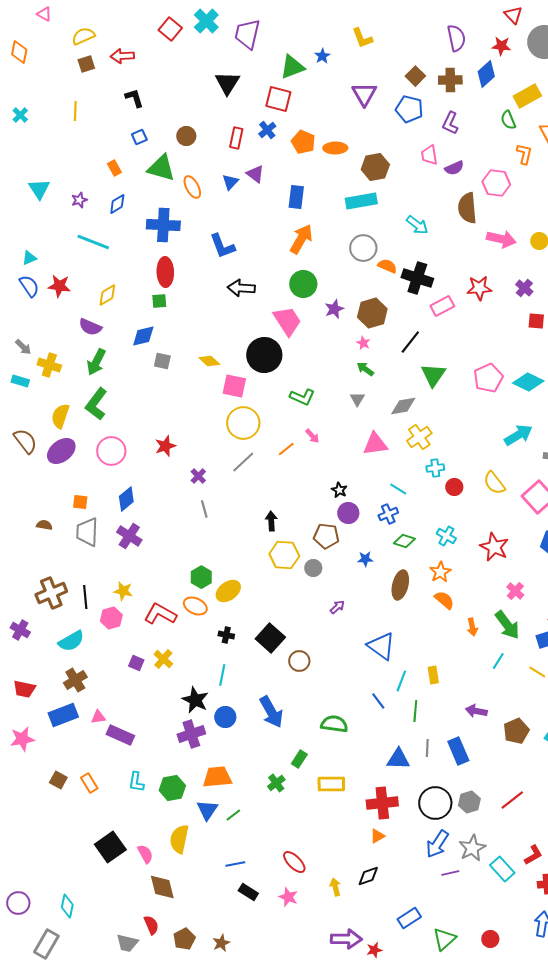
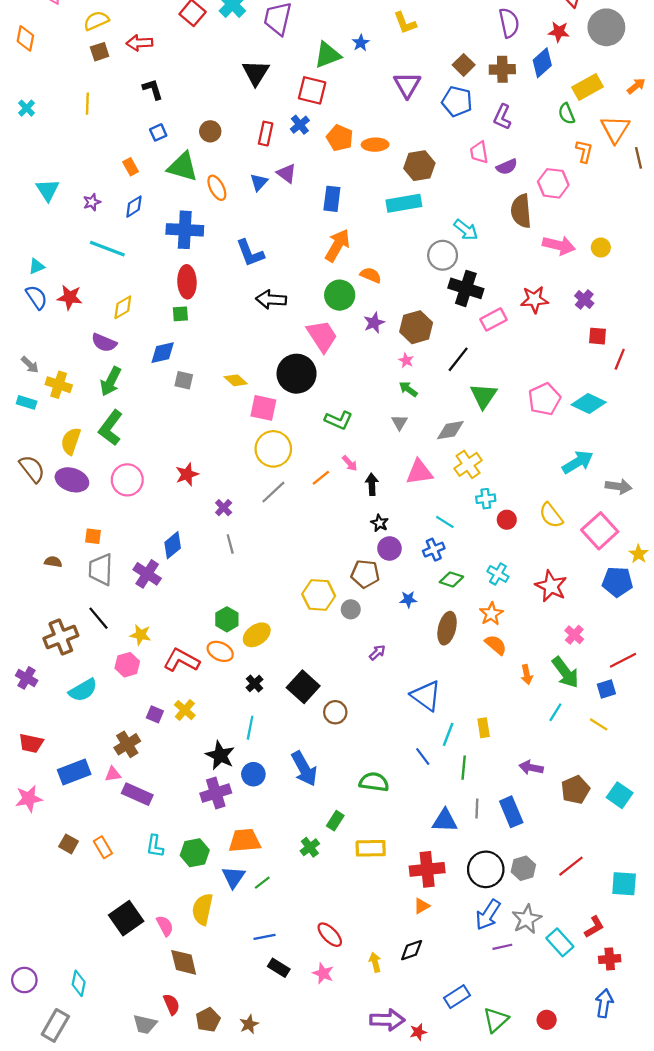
gray circle: (363, 248) -> (443, 255), moved
orange semicircle: (387, 266) -> (371, 275), moved
purple ellipse: (61, 451) -> (72, 480), turned 56
blue diamond: (126, 499) -> (173, 545), moved
black arrow: (271, 521) -> (372, 484), moved
black line: (85, 597) -> (98, 618), moved, turned -35
black cross: (226, 635) -> (254, 683), turned 35
brown cross: (75, 680) -> (127, 744), moved

